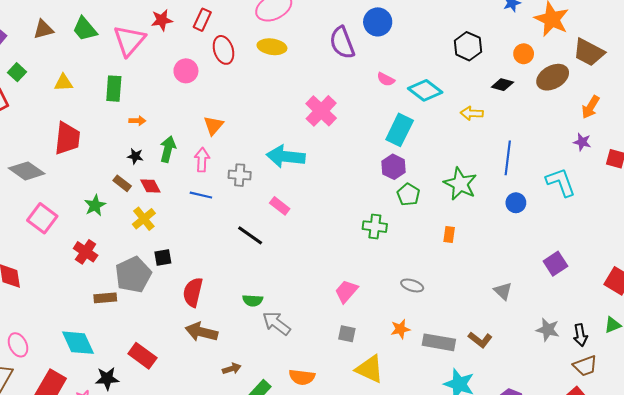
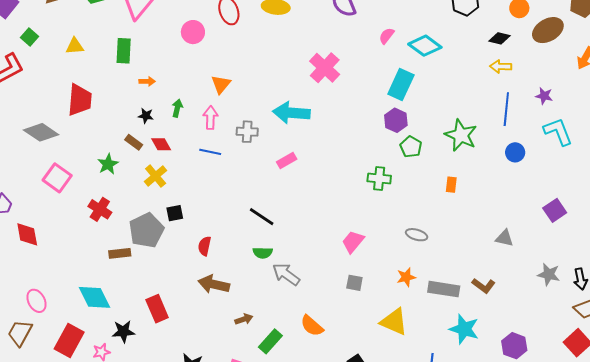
pink semicircle: (386, 79) -> (387, 36), turned 102
yellow arrow: (472, 113) -> (501, 66), moved
purple star: (582, 142) -> (544, 96), moved
green arrow: (168, 149) -> (177, 108), size x0.7
pink rectangle: (280, 206) -> (287, 161), turned -66
black line: (250, 235) -> (262, 217), moved
gray triangle: (503, 291) -> (504, 238), turned -30
red semicircle: (193, 292) -> (205, 246), size x0.7
red rectangle: (142, 356) -> (157, 309), turned 32
yellow triangle: (370, 369) -> (394, 322), moved
orange semicircle: (302, 377) -> (312, 326), turned 35

